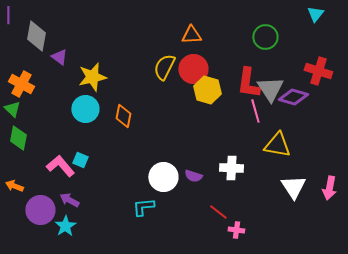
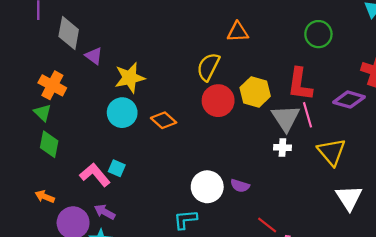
red circle: (193, 69) -> (218, 101), moved
gray triangle: (270, 89) -> (286, 118), moved
orange diamond: (123, 116) -> (164, 120), turned -60
yellow triangle: (277, 145) -> (332, 152), turned 40
white cross: (231, 168) -> (282, 148), moved, size x0.7

